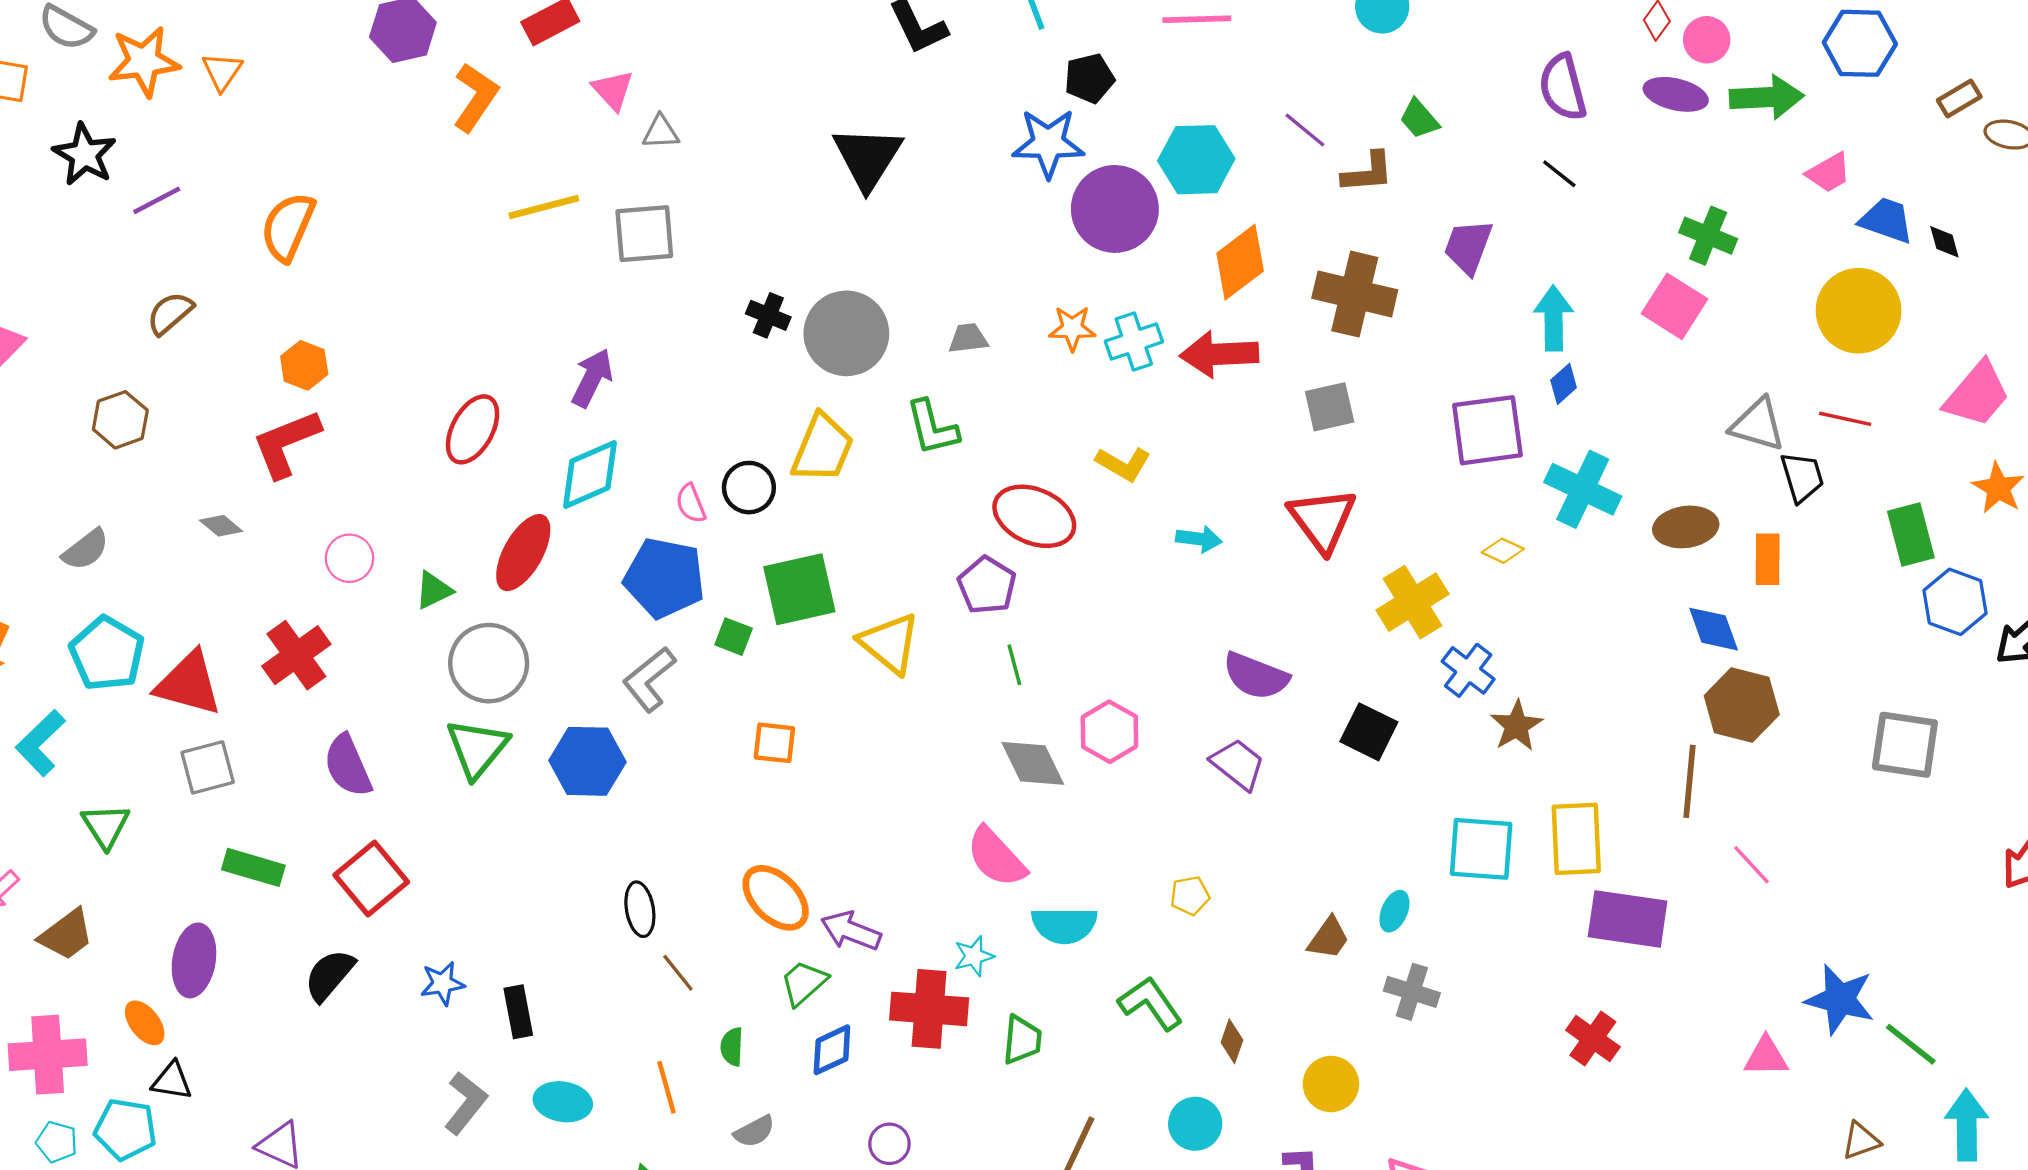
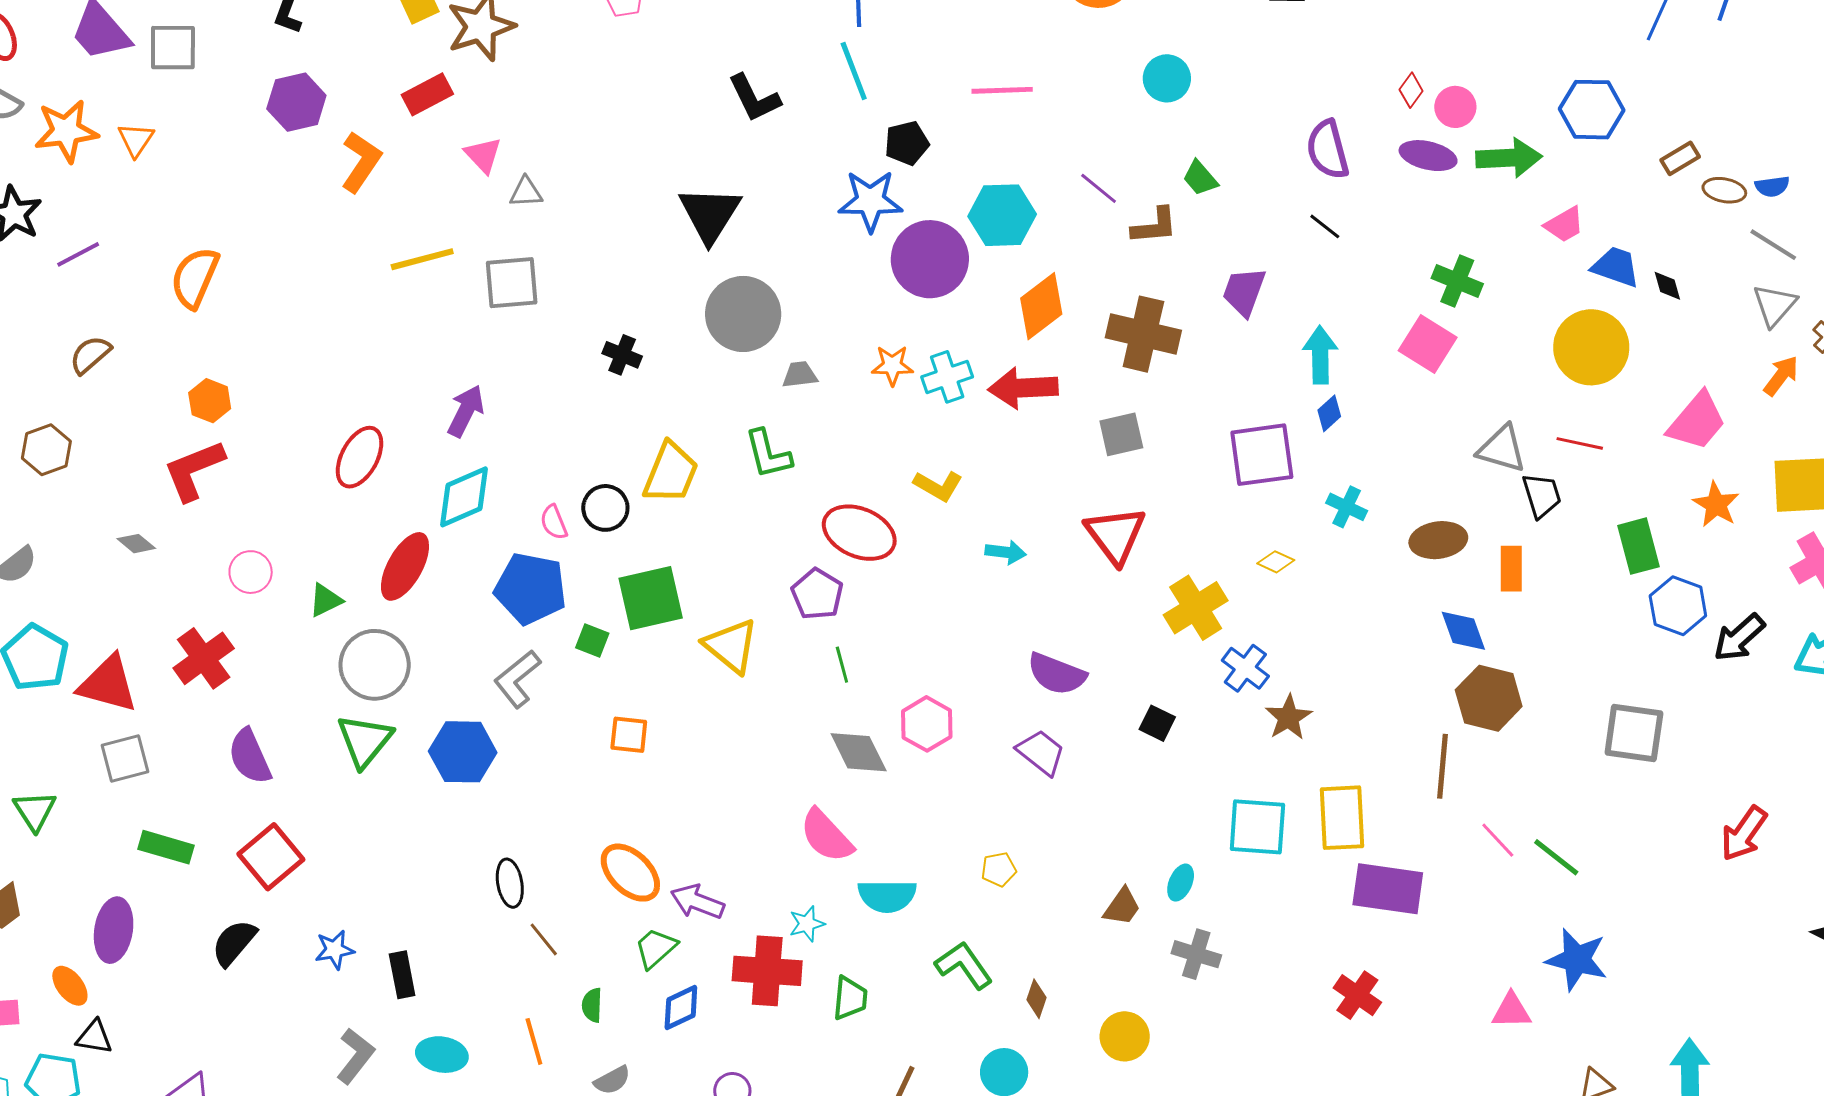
gray circle: (846, 333) -> (743, 314), moved
cyan cross: (1583, 489) -> (1347, 507), size x0.6
black square: (1369, 732) -> (1157, 723), size x0.7
green line: (1911, 1044) -> (1556, 857), moved

